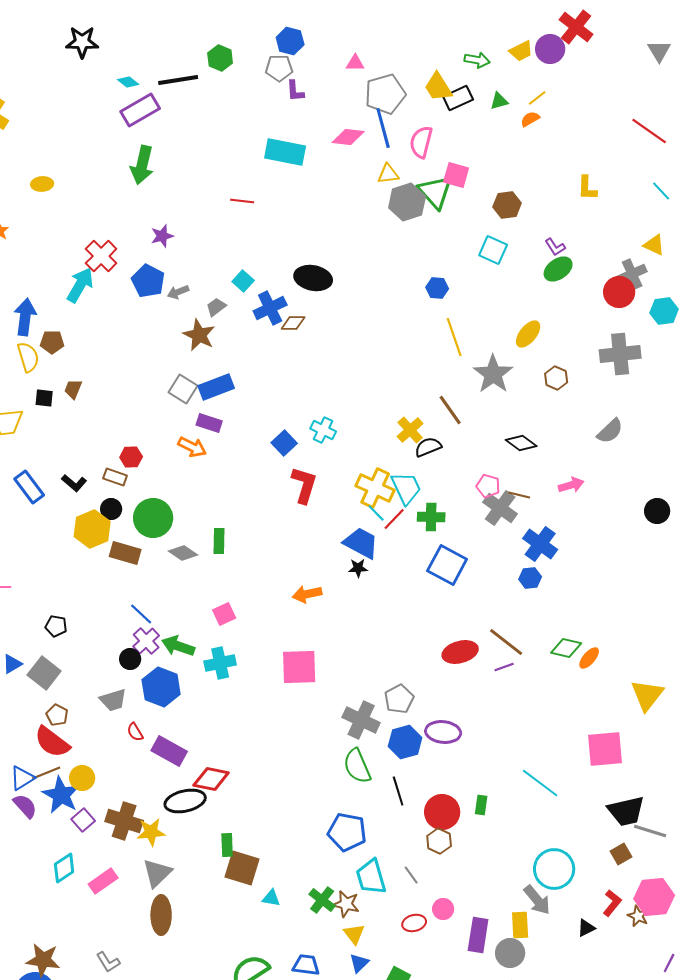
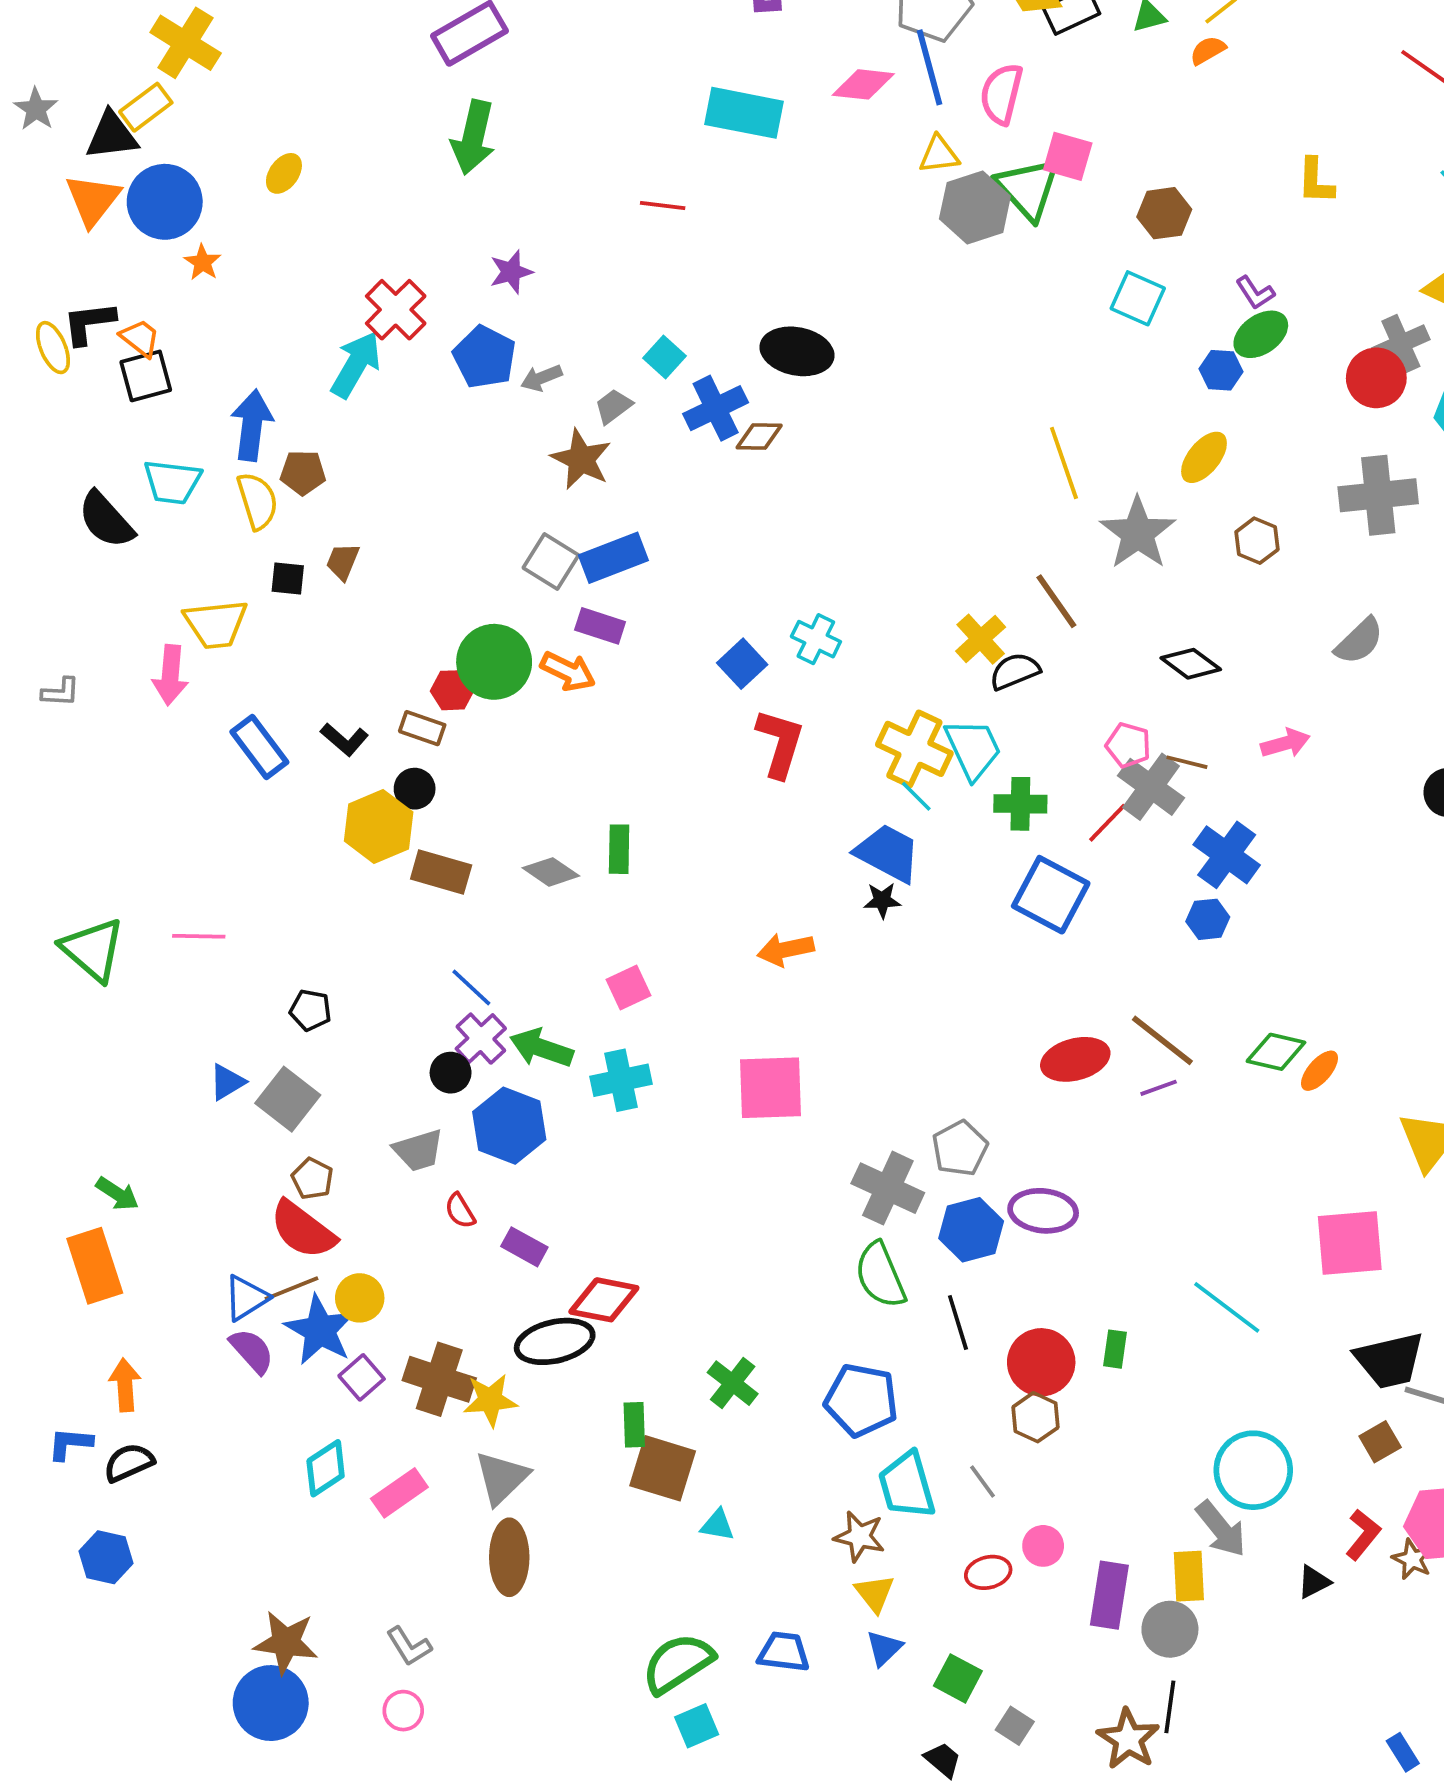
yellow ellipse: (42, 184) -> (284, 173), turned -50
blue hexagon: (437, 288) -> (1221, 370), moved
green circle: (153, 518) -> (494, 662), moved
red line: (394, 519) -> (1107, 823), moved
purple rectangle: (169, 751) -> (524, 1247), size x0.7
green cross: (322, 900) -> (733, 1383), moved

